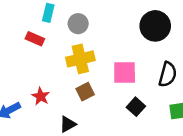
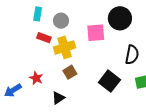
red rectangle: (35, 39) -> (44, 38), moved
pink square: (125, 73) -> (96, 33), moved
black square: (136, 107) -> (109, 81), size x1.5

